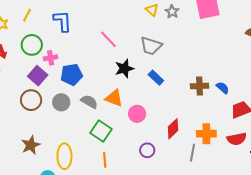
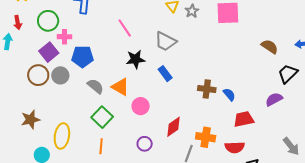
gray circle: (61, 102) -> (60, 75), moved

